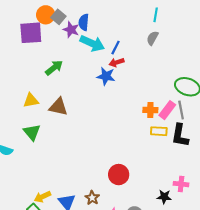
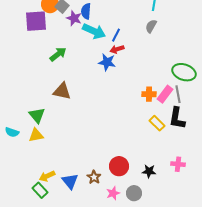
yellow triangle: (31, 100) -> (36, 135), moved
yellow rectangle: (159, 131) -> (157, 123), moved, turned 42
red circle: (119, 175) -> (119, 166), moved
black star: (164, 197) -> (149, 171), moved

